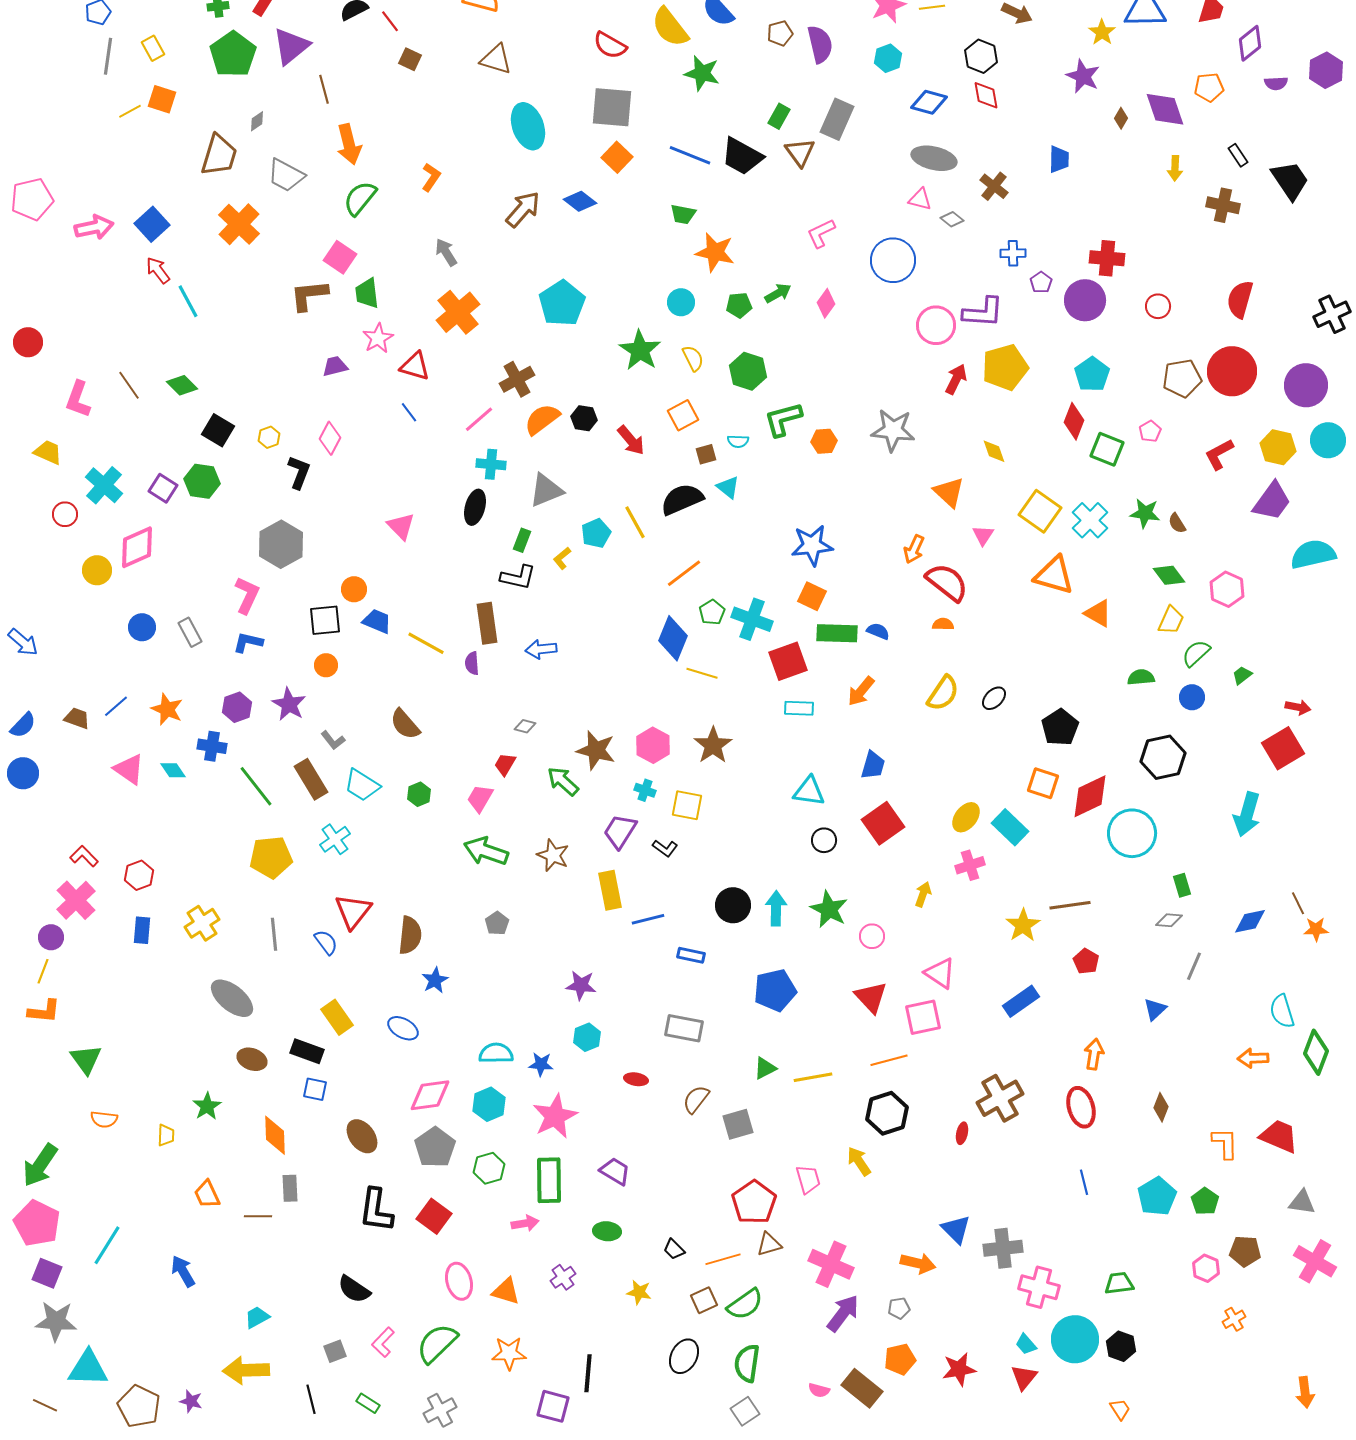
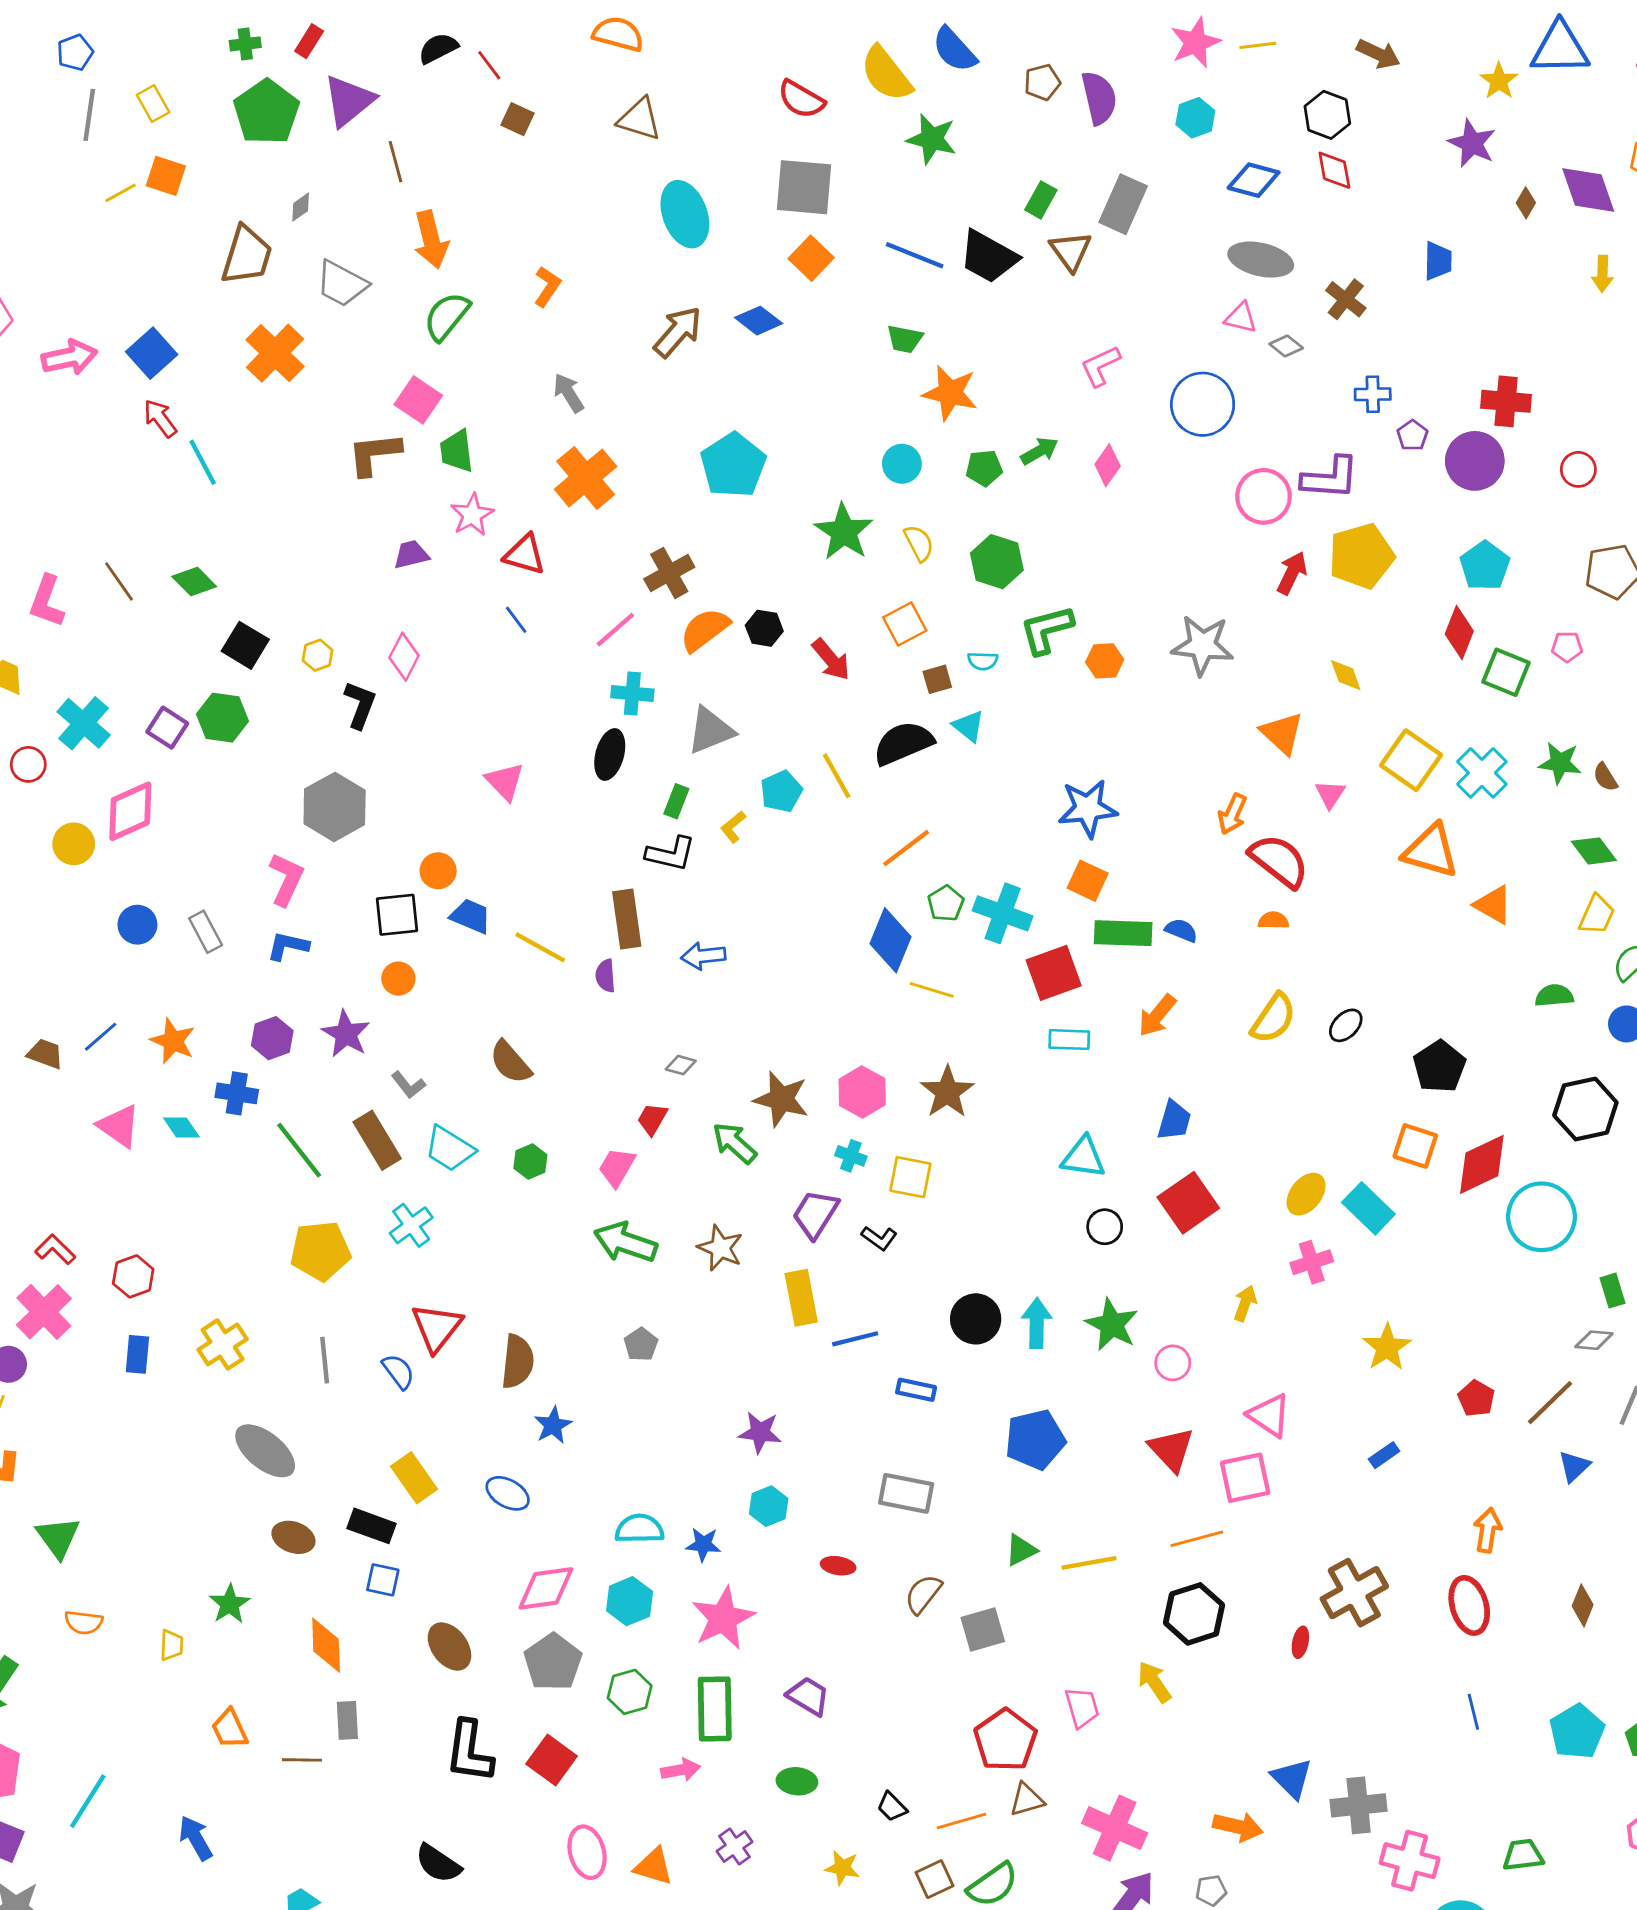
pink pentagon: (1150, 431) -> (1567, 647), turned 30
brown line: (1070, 905) -> (1550, 1403), moved, turned -36
blue rectangle: (1021, 1001) -> (1384, 1455), size x0.6

